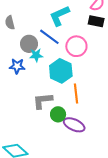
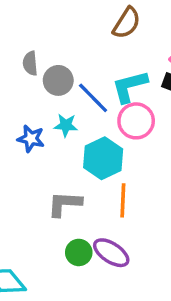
cyan L-shape: (59, 16) -> (130, 86), moved
gray circle: (29, 44) -> (58, 80), moved
green circle: (58, 114) -> (79, 252), moved

